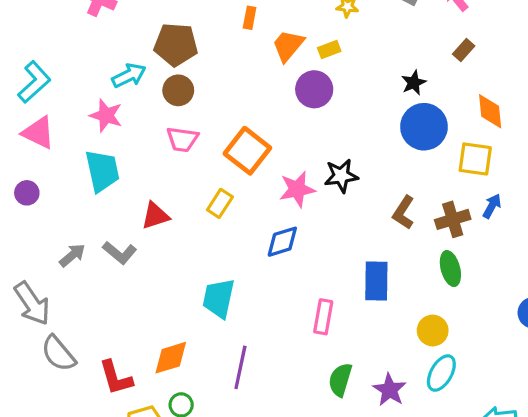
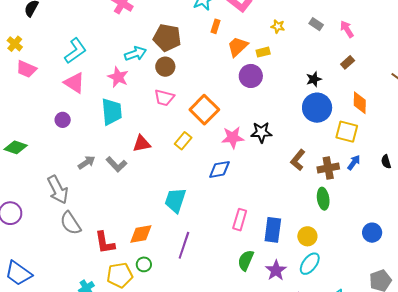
blue rectangle: (376, 281) -> (273, 230), moved

